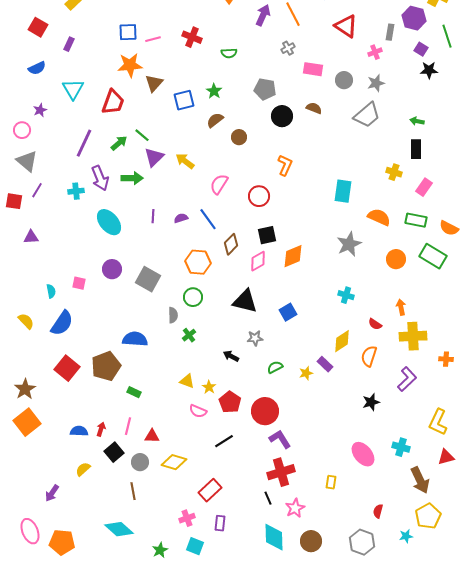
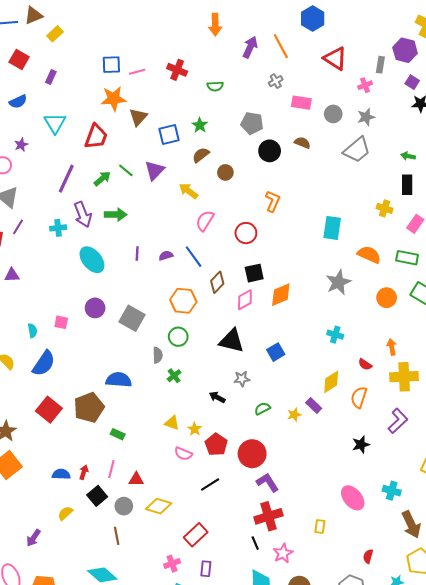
purple triangle: (154, 157) -> (155, 170), moved
yellow arrow: (185, 161) -> (188, 191), moved

